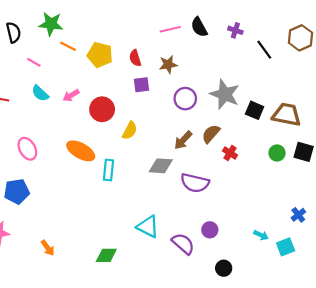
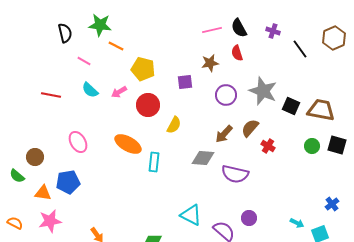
yellow pentagon: (100, 55) -> (143, 69), moved
red semicircle: (135, 58) -> (237, 53), moved

